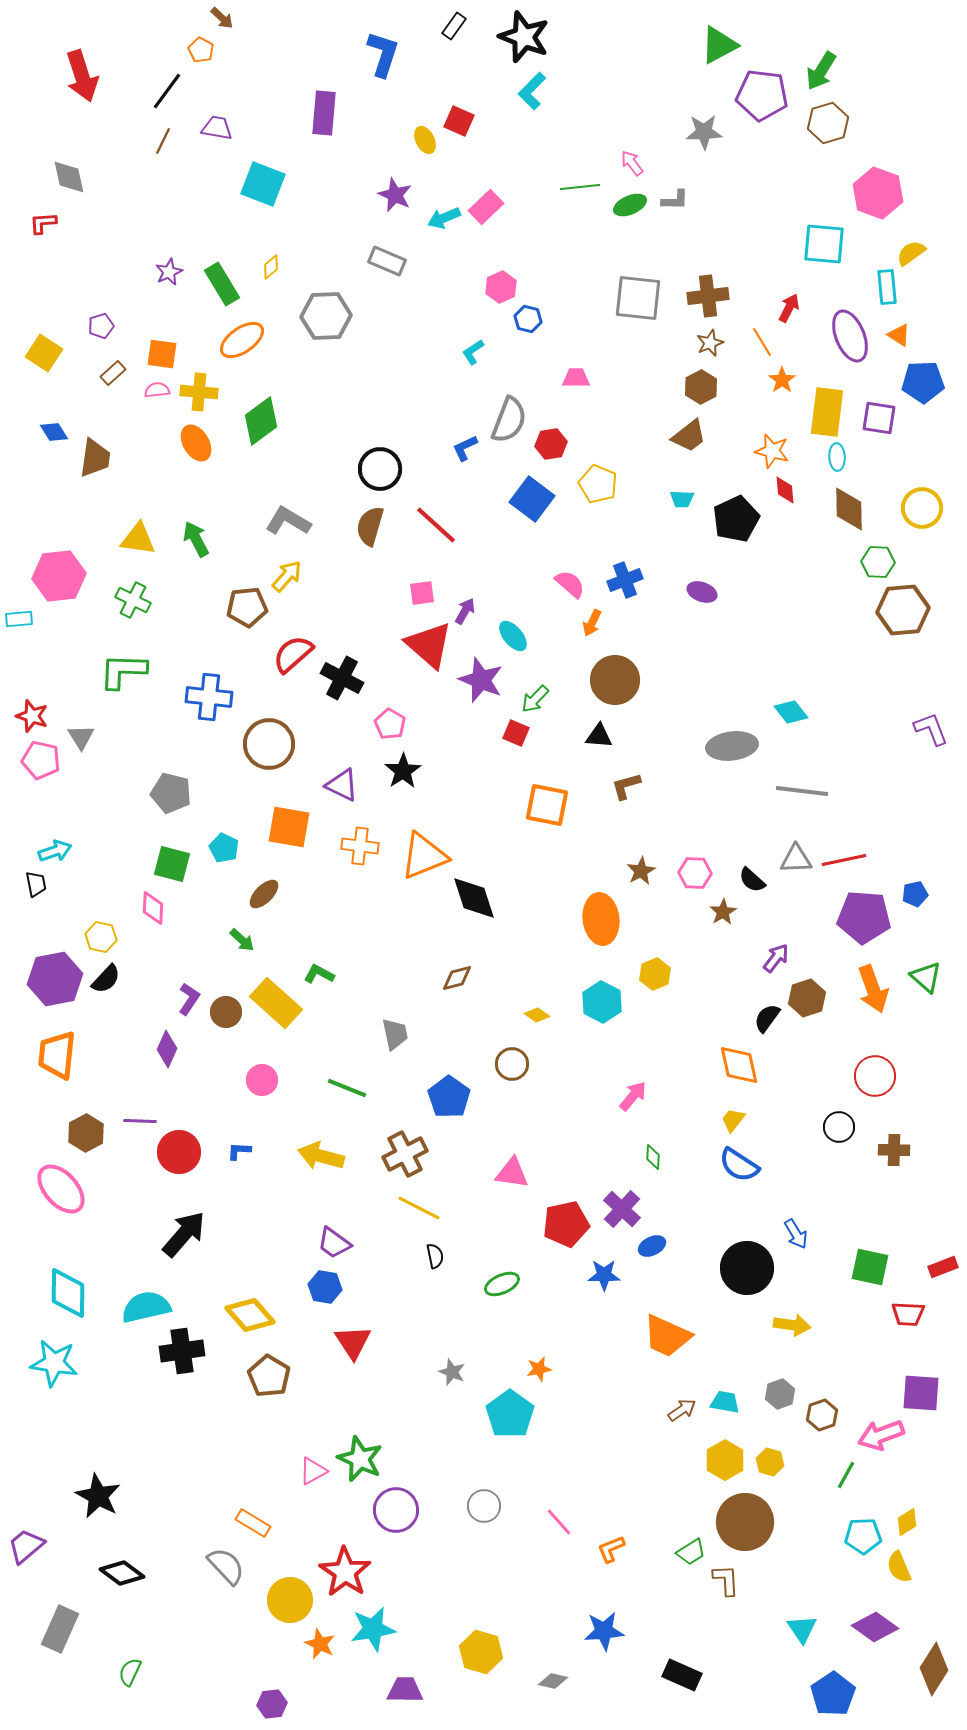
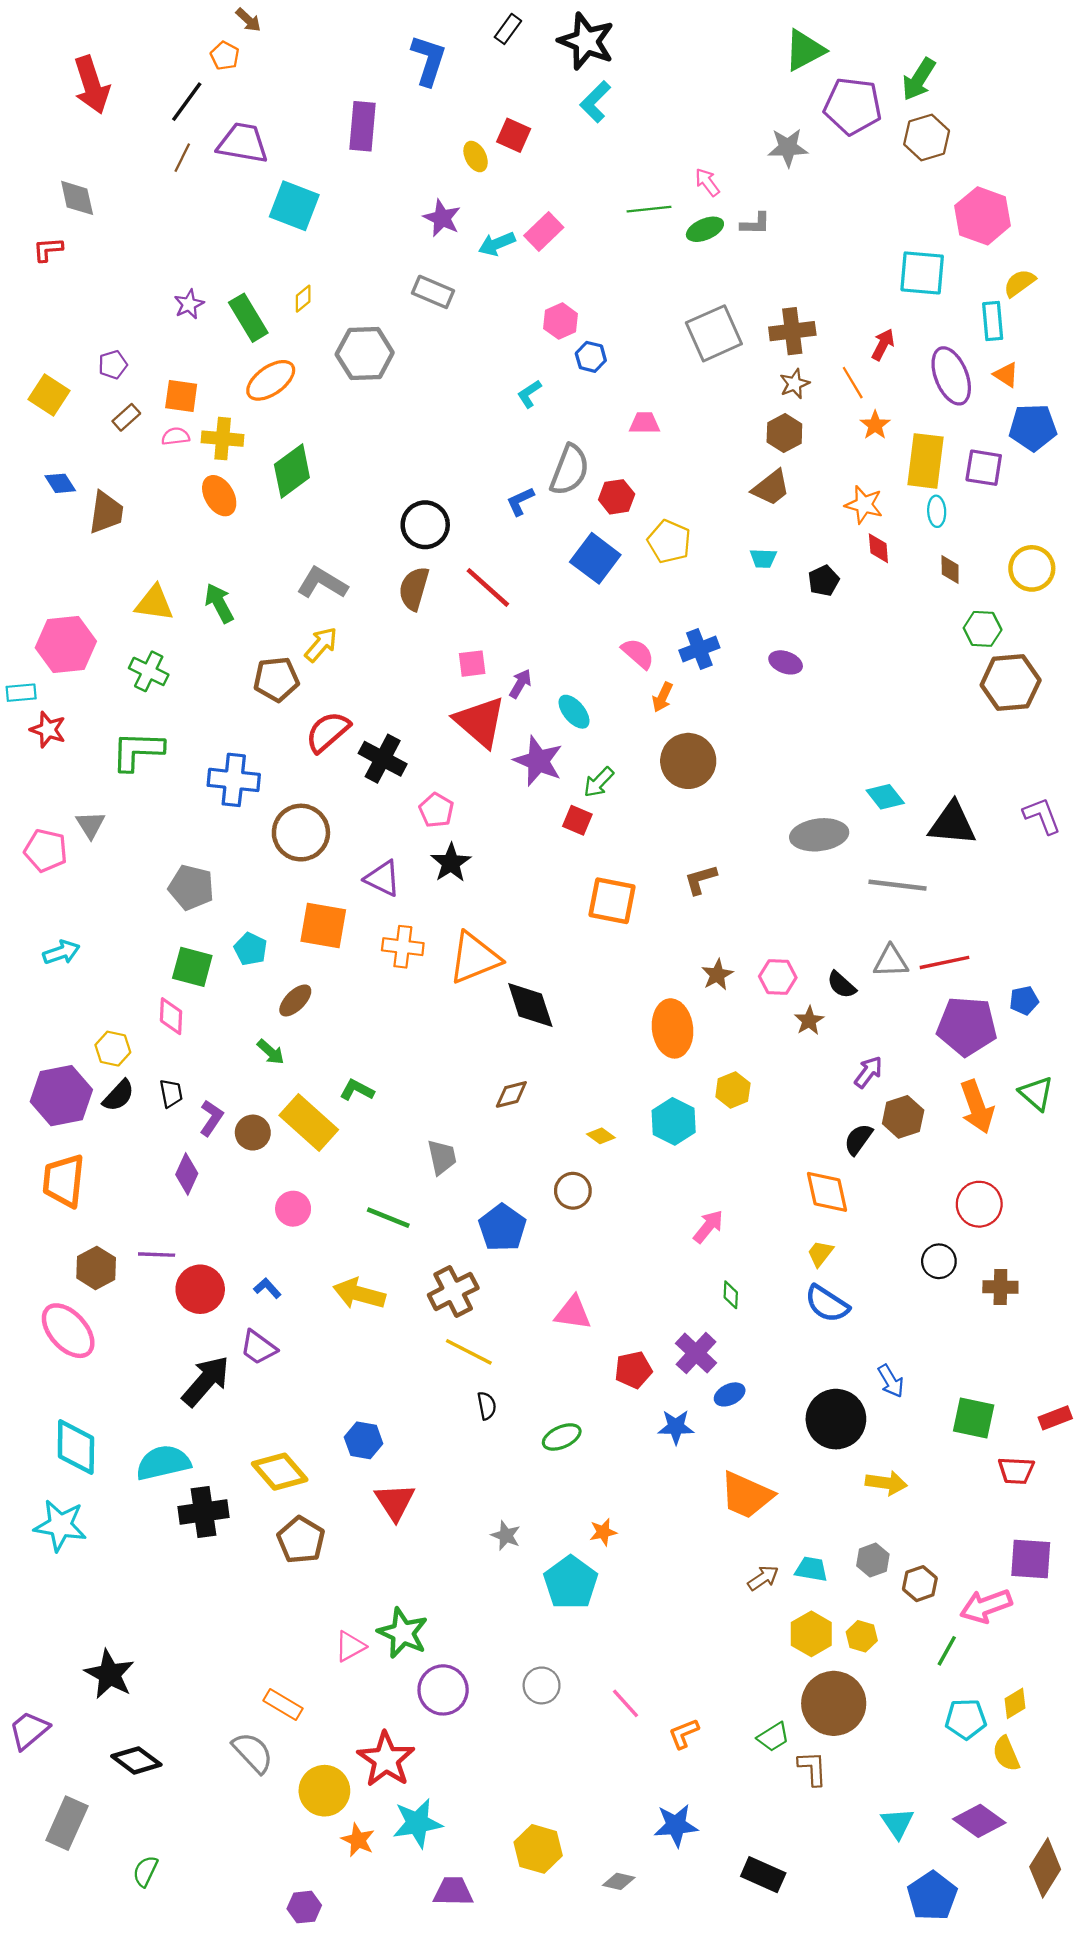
purple trapezoid: (217, 128) -> (243, 143), size x1.5
gray square: (638, 298) -> (714, 333), turned -30
brown diamond: (849, 509) -> (950, 570), size x0.6
black pentagon: (736, 519) -> (824, 581), size x0.6
red star: (32, 716) -> (48, 730), moved
black triangle: (599, 736) -> (952, 824), moved, size x1.6
black trapezoid: (36, 884) -> (171, 1093), moved
blue L-shape: (239, 1151) -> (267, 1288), turned 45
red pentagon: (566, 1224) -> (633, 1370), size x0.7
purple trapezoid: (334, 1243) -> (258, 1347), moved

